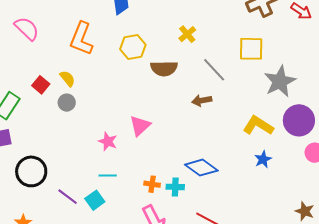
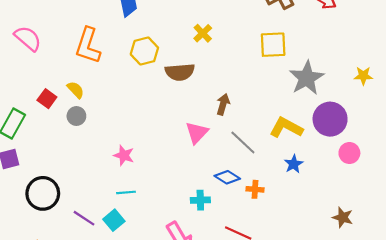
gray line: (214, 70) -> (243, 143), moved
brown arrow: (202, 100) -> (223, 104), turned 120
pink triangle: (140, 126) -> (197, 133), moved
blue diamond: (201, 168) -> (227, 177), size x0.7
orange cross: (152, 184) -> (255, 189), moved

